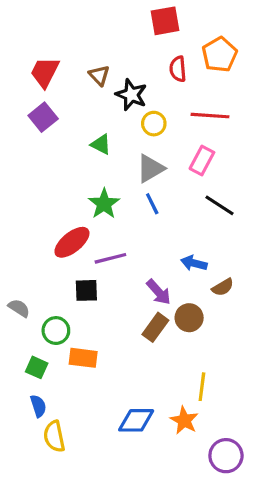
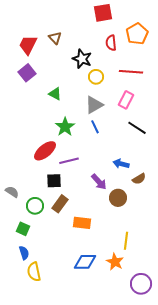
brown triangle: (99, 75) -> (55, 38), moved
green triangle: (101, 144) -> (55, 94), moved
brown rectangle: (155, 327) -> (60, 204), moved
orange rectangle: (83, 358) -> (82, 223), moved

